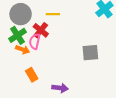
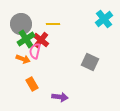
green cross: (18, 35) -> (26, 39), moved
gray square: (90, 53) -> (90, 62), turned 30

